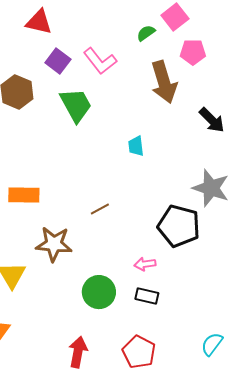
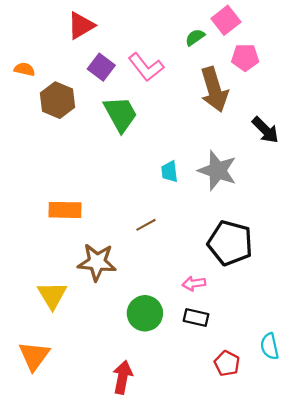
red triangle: (39, 22) -> (81, 26), turned -44
cyan trapezoid: (136, 146) -> (169, 172), moved
gray star: (211, 188) -> (217, 171), moved
cyan semicircle: (212, 344) -> (270, 346), moved, turned -50
red pentagon: (139, 352) -> (227, 363), moved, size x0.7

